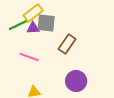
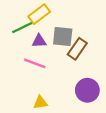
gray square: (46, 23) -> (63, 36), moved
purple triangle: (33, 28) -> (39, 41), moved

